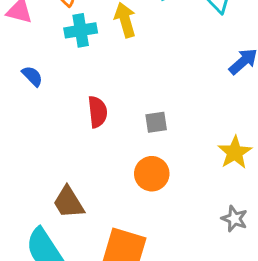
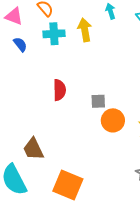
blue semicircle: (32, 76) -> (20, 44), moved
orange circle: (152, 174) -> (113, 120), moved

